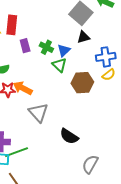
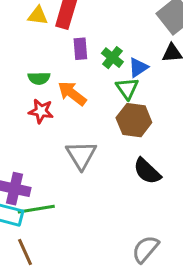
brown hexagon: (82, 83) -> (134, 120), moved
orange arrow: (23, 88) -> (72, 93), moved
black semicircle: (69, 136) -> (147, 171), moved

